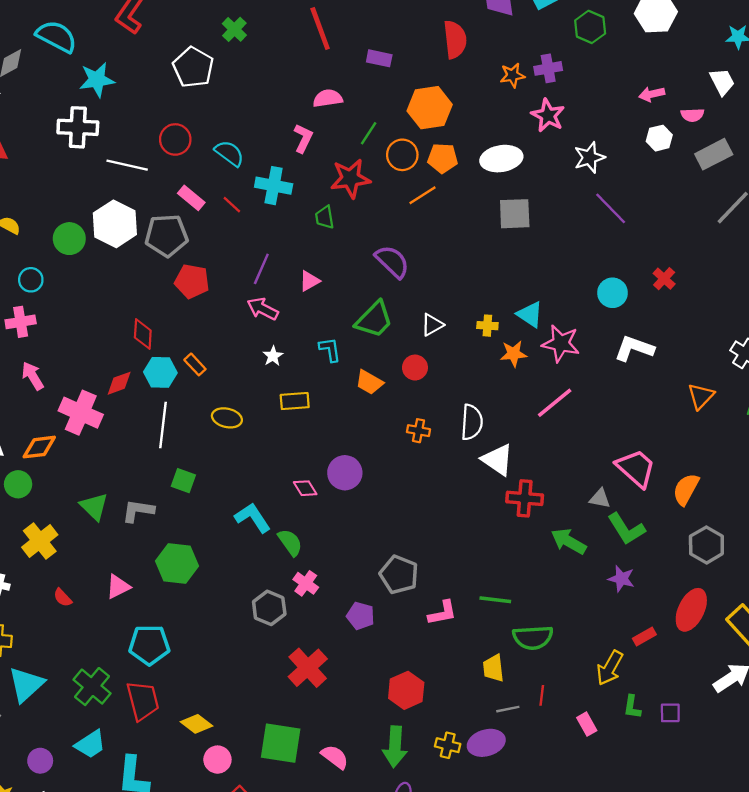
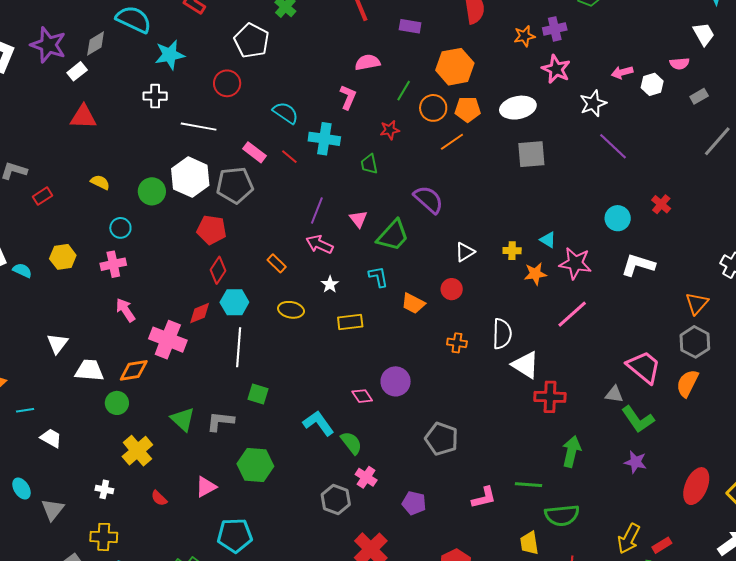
pink arrow: (652, 94) -> (622, 72), moved
white cross: (78, 127) -> (155, 96), size x0.7
red circle: (175, 139) -> (227, 83), moved
gray rectangle: (714, 154) -> (699, 96), size x0.6
red star: (350, 178) -> (390, 130), size x0.6
red pentagon: (192, 281) -> (212, 230), moved
pink triangle: (309, 281) -> (358, 219), turned -36
cyan triangle: (530, 315) -> (548, 240), size x0.7
green trapezoid: (374, 320) -> (393, 235), moved
red diamond: (143, 334) -> (218, 270), turned 32
orange rectangle: (195, 364) -> (277, 263), moved
yellow ellipse: (227, 418) -> (291, 310), moved
green arrow: (569, 541) -> (571, 451), moved, turned 76
gray hexagon: (706, 545) -> (695, 342), moved
gray pentagon: (399, 575) -> (442, 439), moved
red rectangle: (644, 636) -> (662, 545), moved

